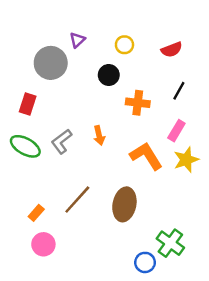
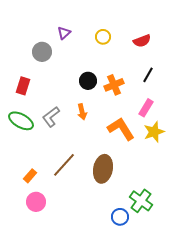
gray circle: (51, 63) -> (42, 52), size x0.7
black circle: (109, 75) -> (88, 81), moved
orange cross: (138, 103) -> (114, 85), turned -30

